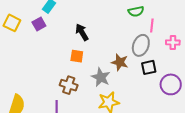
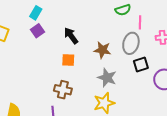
purple square: (39, 24) -> (37, 31), moved
brown star: (120, 62) -> (102, 50), moved
gray star: (101, 77) -> (107, 78), moved

